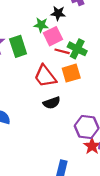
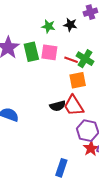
green star: (41, 25) -> (48, 26), moved
pink square: (53, 36) -> (49, 52), moved, turned 30
red trapezoid: (45, 76) -> (74, 106), moved

